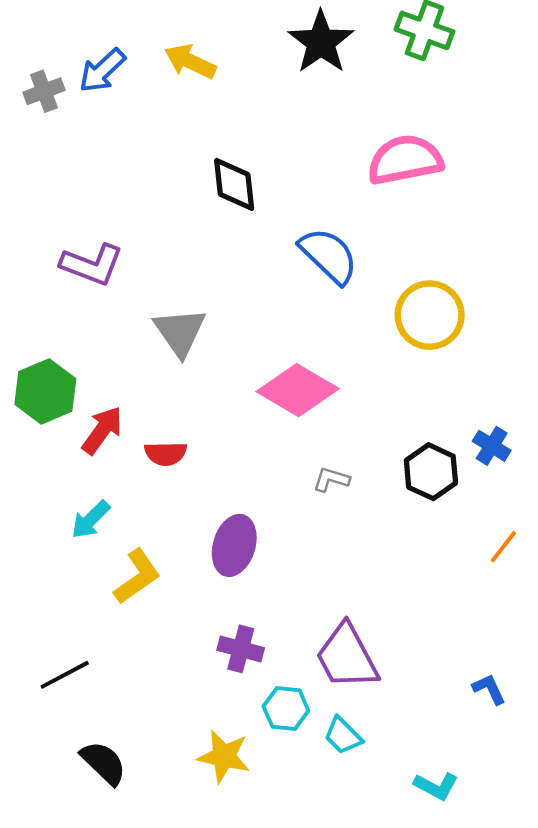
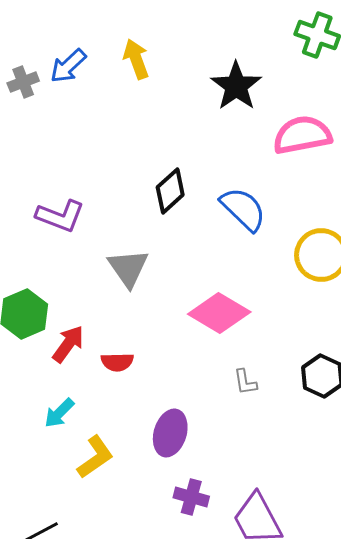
black star: (321, 42) -> (236, 86), moved
yellow arrow: (190, 61) -> (136, 59), turned 45
black diamond: (234, 184) -> (170, 191), moved, turned 54
gray L-shape: (331, 479) -> (245, 382), turned -116
purple cross: (241, 649) -> (191, 497), moved

